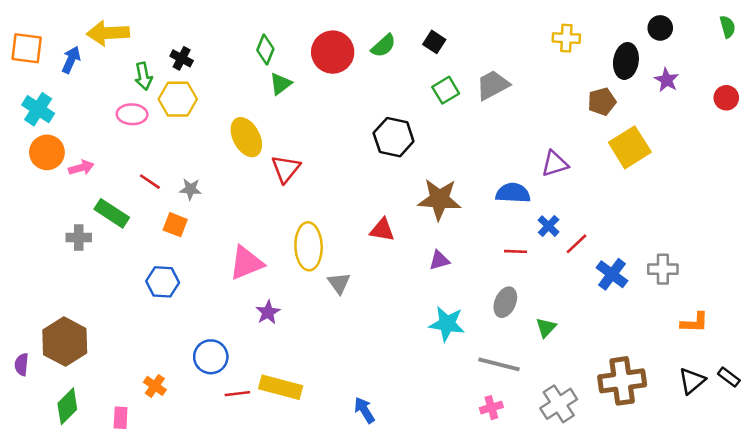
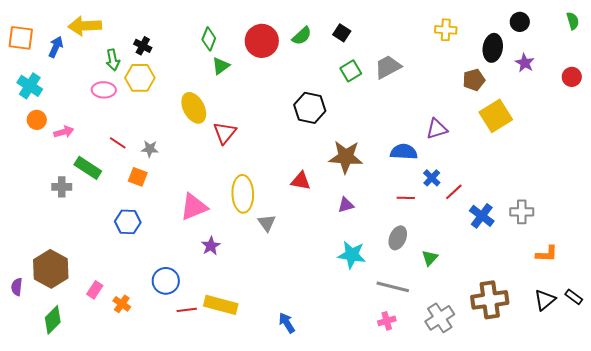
orange circle: (47, 152) -> (37, 120), size x0.7
pink rectangle: (121, 418) -> (95, 290), moved, turned 30

